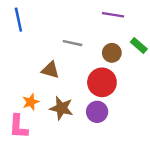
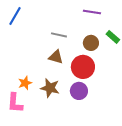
blue line: (18, 20) -> (15, 16), turned 42
brown triangle: (50, 70) -> (56, 57), moved

